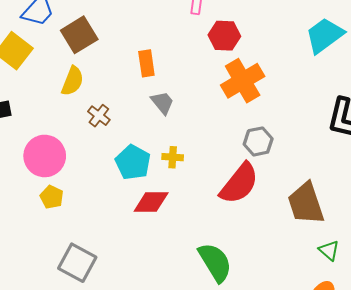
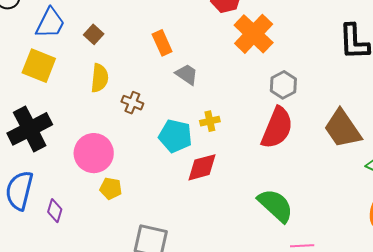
brown square: (79, 35) -> (94, 34), size x0.6

